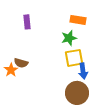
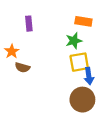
orange star: (11, 70) -> (12, 51), moved

